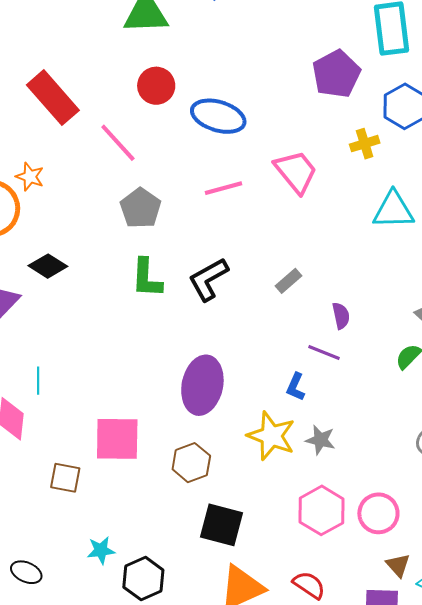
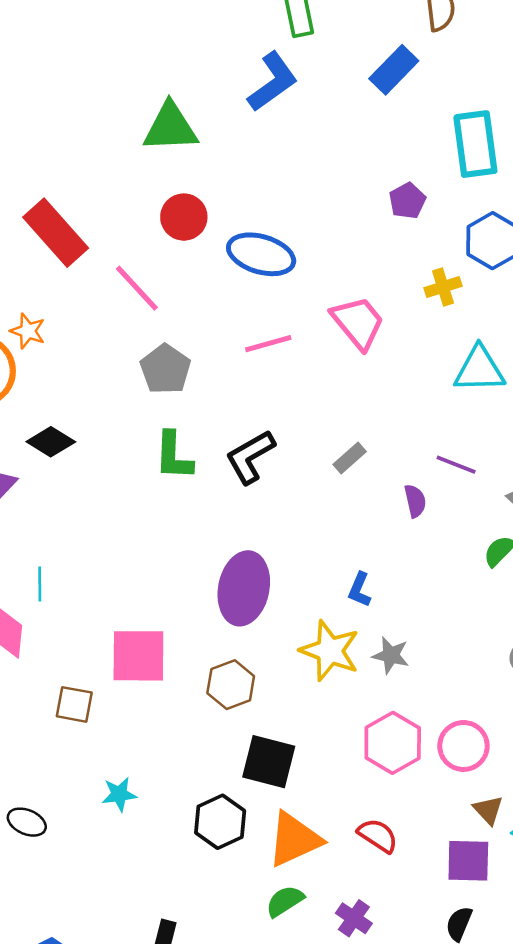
purple pentagon: (336, 74) -> (407, 201), size x0.6
purple line: (324, 353) -> (456, 465), moved
black hexagon: (143, 579) -> (220, 822), moved

